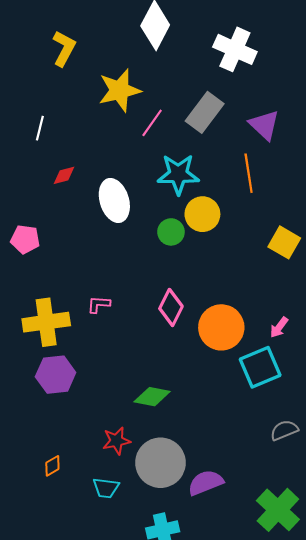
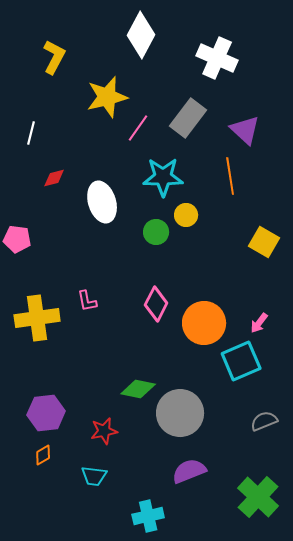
yellow circle: (202, 214) -> (186, 215), size x0.7
pink L-shape: (99, 304) -> (87, 301), turned -105
purple hexagon: (56, 375) -> (46, 413), moved
gray circle: (160, 463) -> (180, 413), moved

